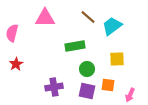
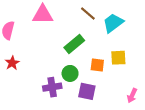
green rectangle: (75, 46) -> (74, 44), turned -30
green circle: (87, 69) -> (70, 73), moved
orange square: (108, 85) -> (97, 65), moved

